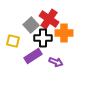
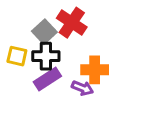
orange cross: (64, 33) -> (95, 70), moved
black cross: (43, 38) -> (46, 56), moved

